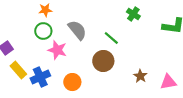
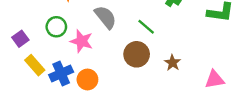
green circle: (43, 31) -> (56, 27), moved
brown star: (140, 76) -> (173, 63), moved
orange circle: (72, 82) -> (87, 79), moved

